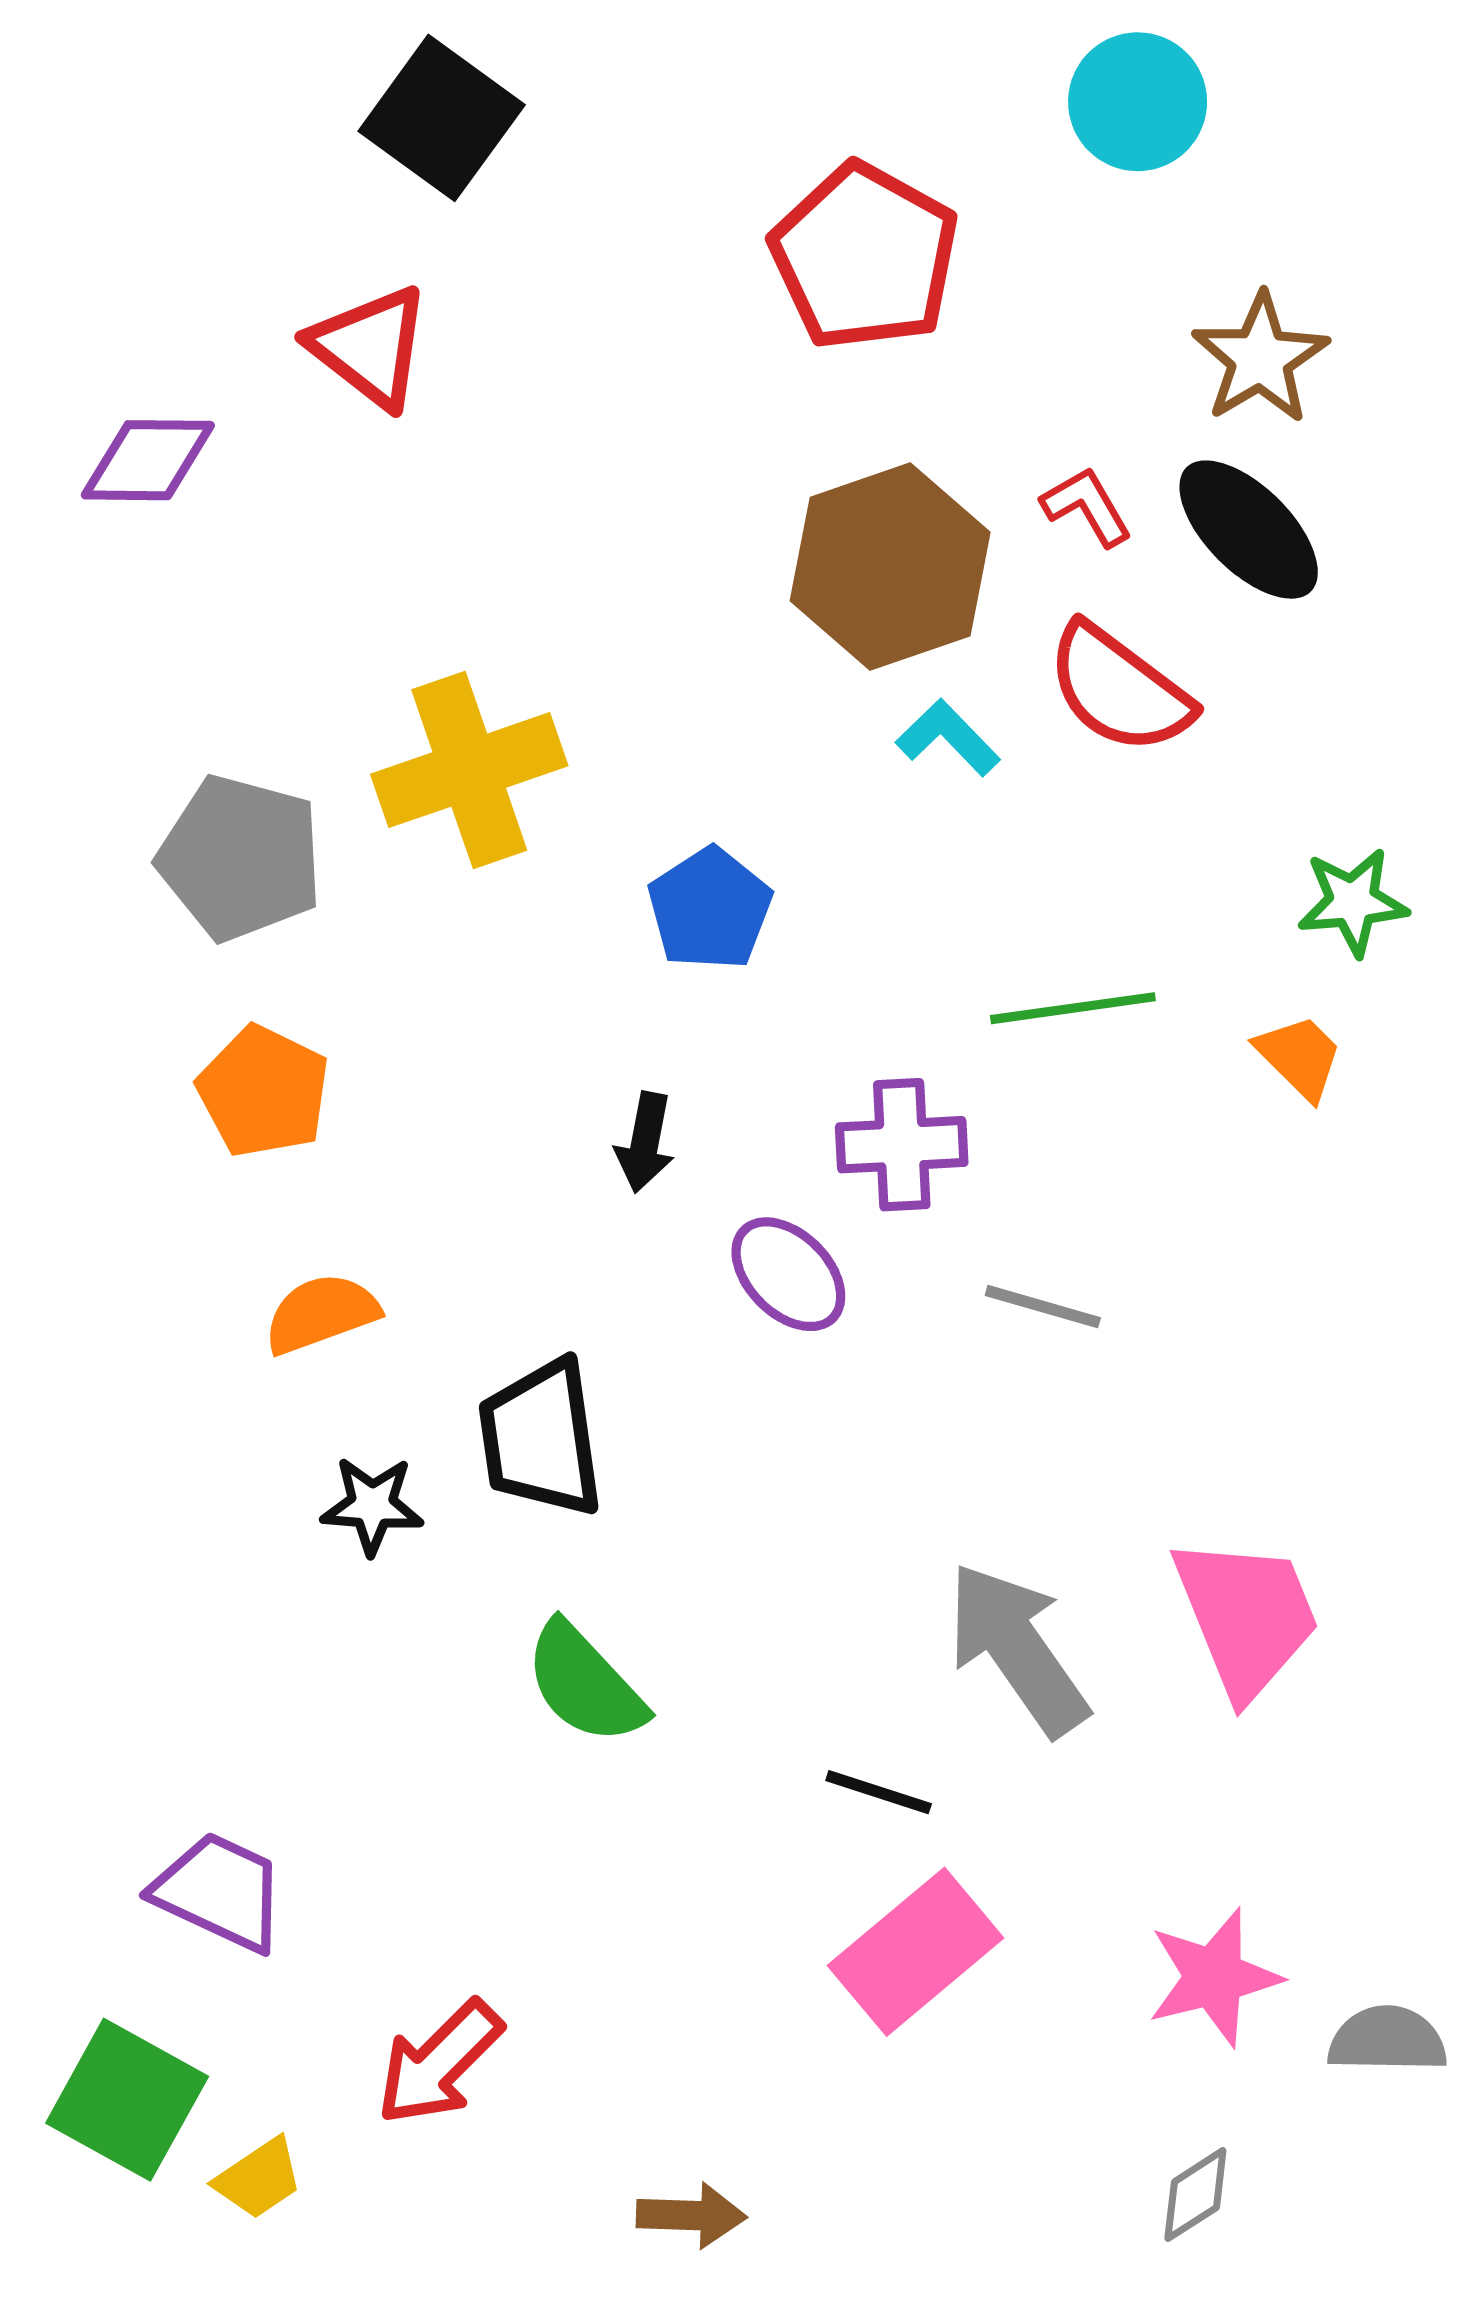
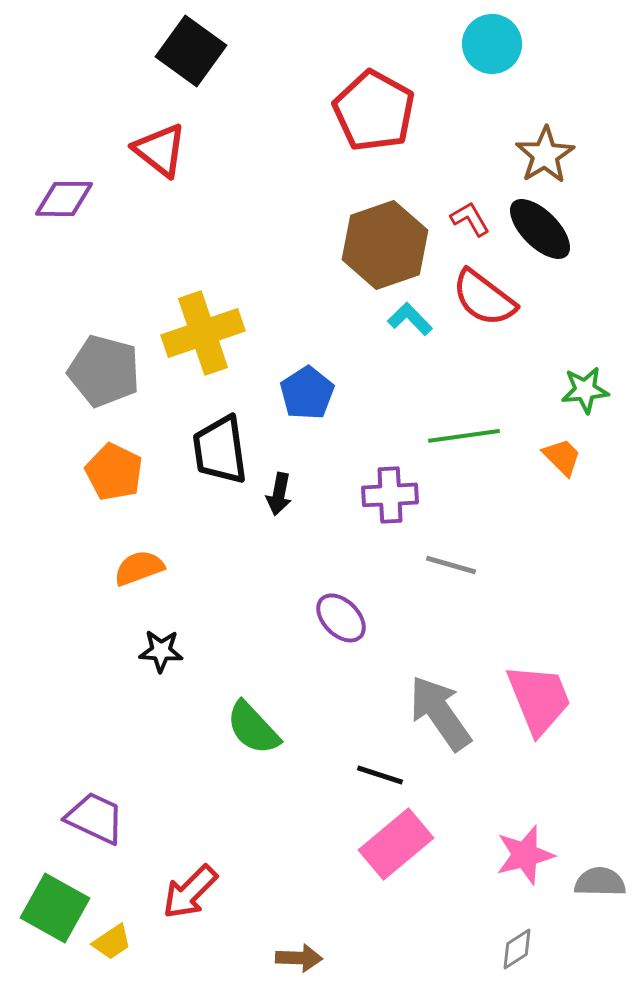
purple ellipse: (788, 1274) -> (341, 618), moved
black trapezoid: (541, 1438) -> (220, 450), moved

